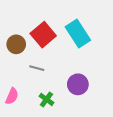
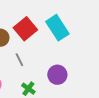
gray line: (37, 68) -> (19, 60), turned 48

